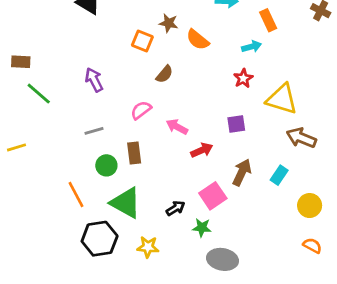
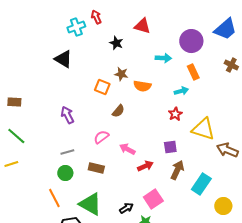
orange semicircle: (198, 40) -> (142, 86), turned -30
green line: (39, 94) -> (16, 136), moved
brown arrow: (301, 138) -> (227, 150), moved
brown rectangle: (134, 153) -> (96, 168), turned -70
green circle: (106, 165) -> (65, 173), moved
brown arrow: (242, 172) -> (177, 170), moved
cyan rectangle: (279, 175) -> (201, 184), size x1.5

